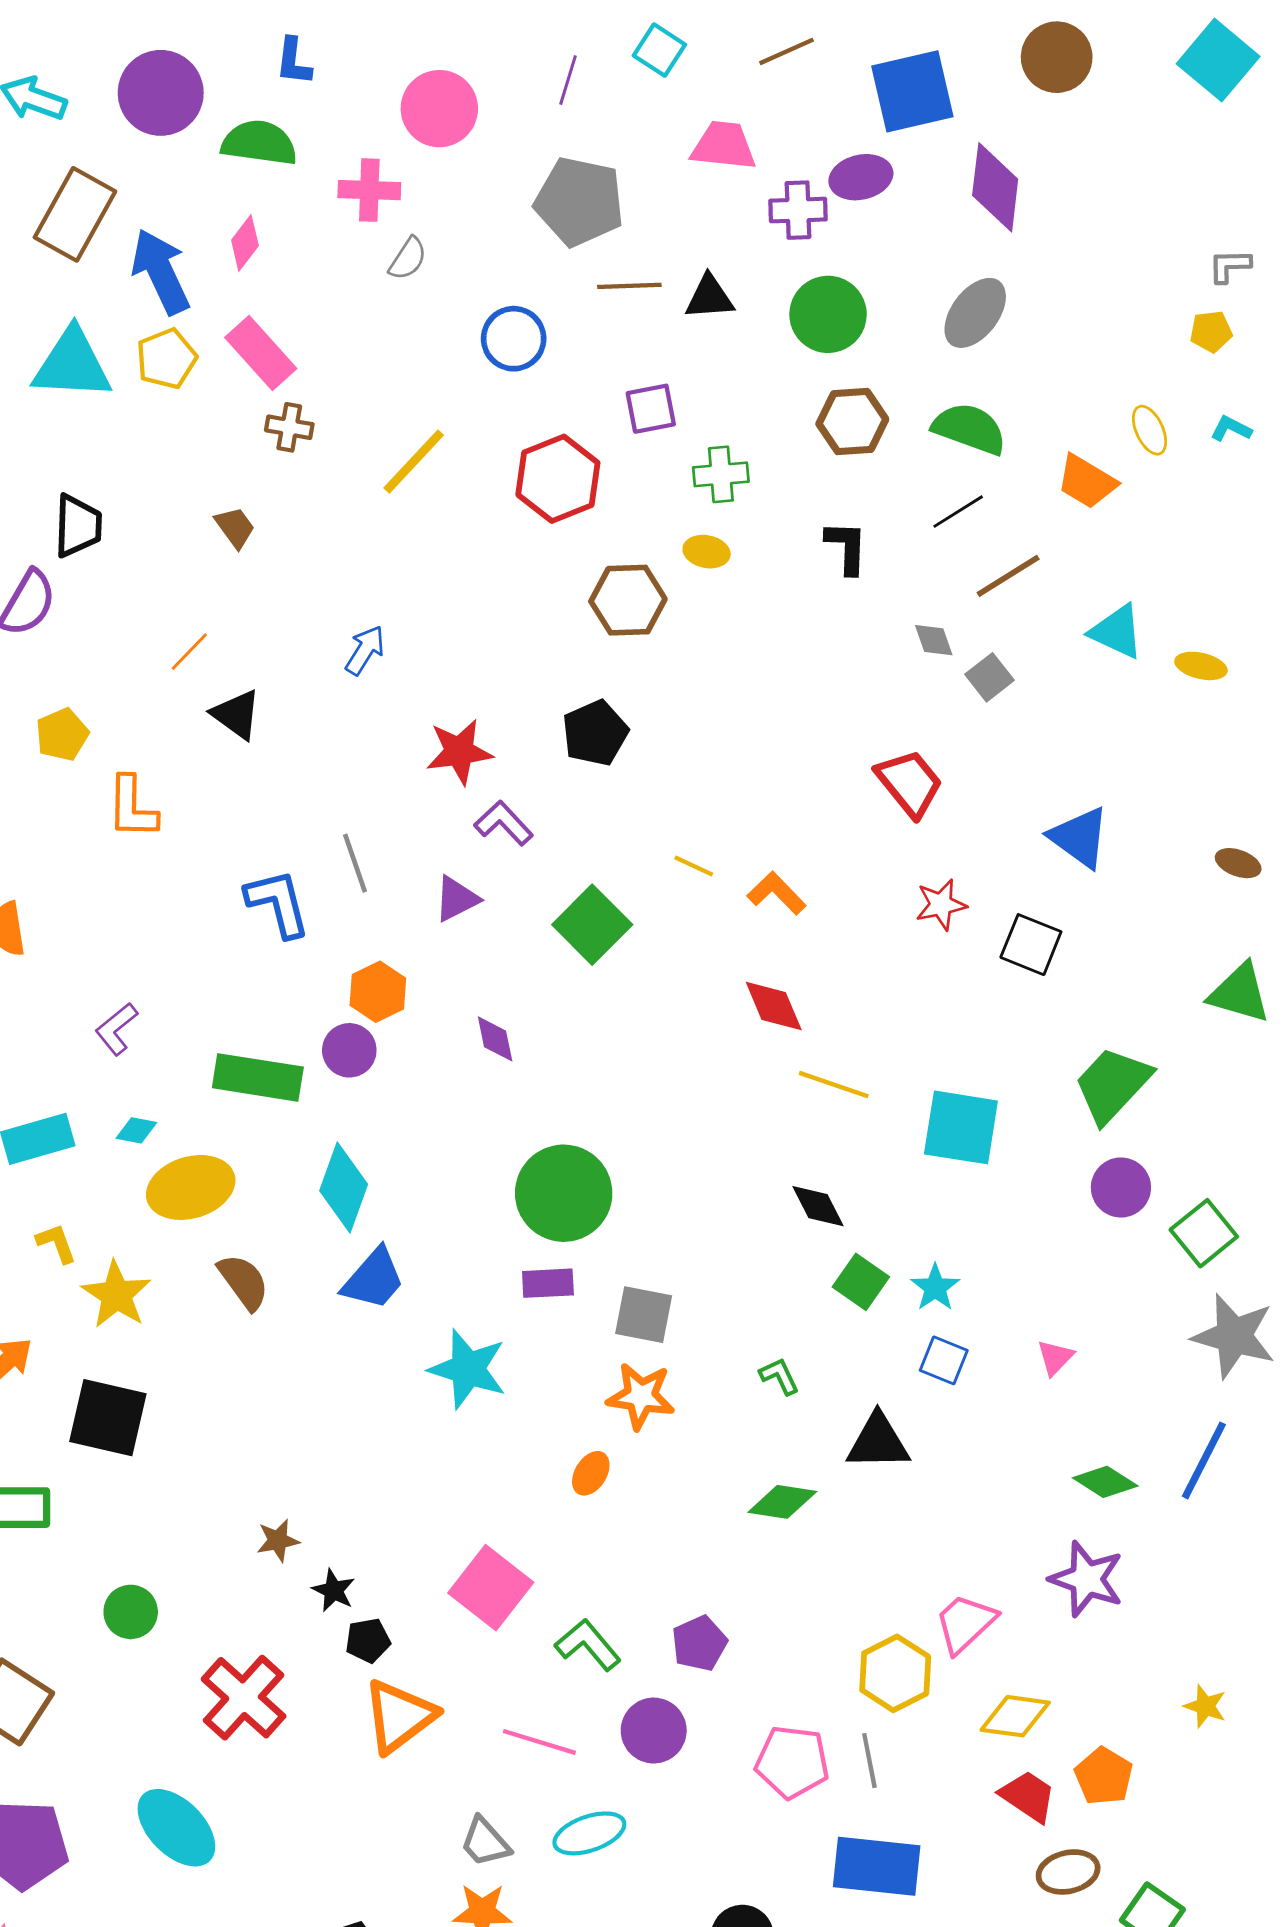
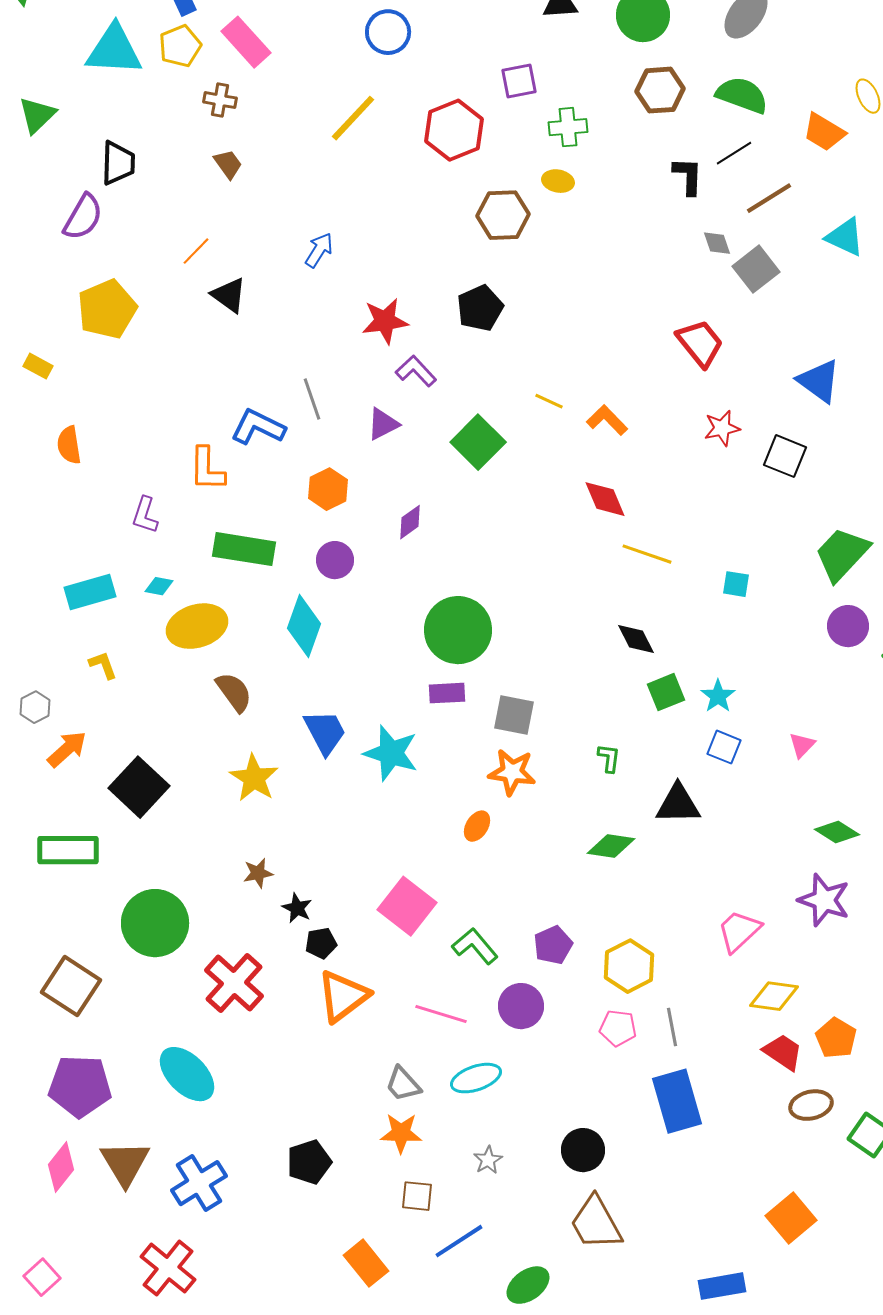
blue circle: (514, 339) -> (388, 32), moved
brown cross: (289, 427) -> (220, 100), moved
black L-shape: (847, 547) -> (688, 176), moved
gray square: (989, 677) -> (756, 269), size x1.4
yellow pentagon: (62, 735) -> (107, 309), size x1.6
orange L-shape: (132, 807) -> (207, 469), moved
blue L-shape: (278, 903) -> (258, 427), turned -50
purple L-shape: (116, 1029) -> (145, 515), turned -33
purple diamond: (495, 1039) -> (410, 522), turned 66
purple circle: (349, 1050) -> (335, 560), moved
cyan square: (961, 1127) -> (736, 584), size x0.5
blue trapezoid: (374, 1279) -> (325, 732), moved, turned -69
green square: (861, 1282) -> (666, 692), turned 33
yellow star: (116, 1295) -> (254, 778), moved
green L-shape: (779, 1376) -> (609, 758), turned 32
black square: (108, 1418) -> (139, 787), turned 30
green circle: (131, 1612) -> (155, 923), size x1.8
yellow hexagon: (895, 1673) -> (629, 966), moved
pink pentagon: (792, 1762) -> (618, 1028), size x0.7
blue rectangle: (877, 1866) -> (677, 1101), turned 68

